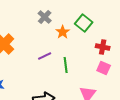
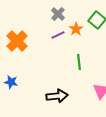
purple line: (45, 56) -> (58, 35), moved

